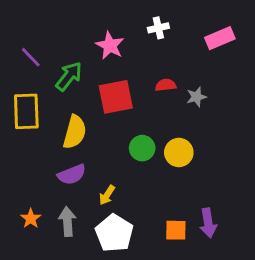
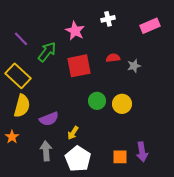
yellow rectangle: (26, 111) -> (18, 76), turned -45
yellow semicircle: (75, 132) -> (22, 106), moved
orange star: (31, 219) -> (12, 137), moved

